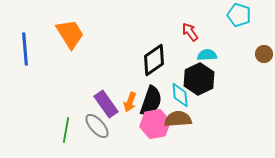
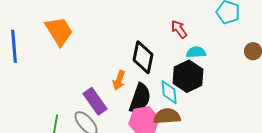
black diamond: (154, 60) -> (143, 57), turned -44
orange arrow: (130, 102) -> (119, 80), moved

